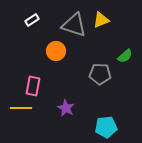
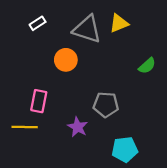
gray pentagon: (100, 74) -> (106, 105), moved

